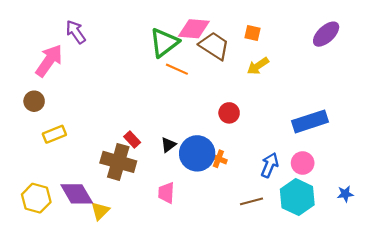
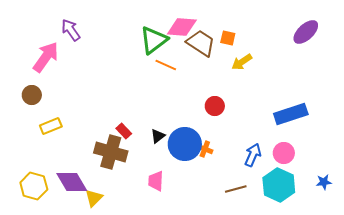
orange square: (253, 33) -> (228, 38), moved

